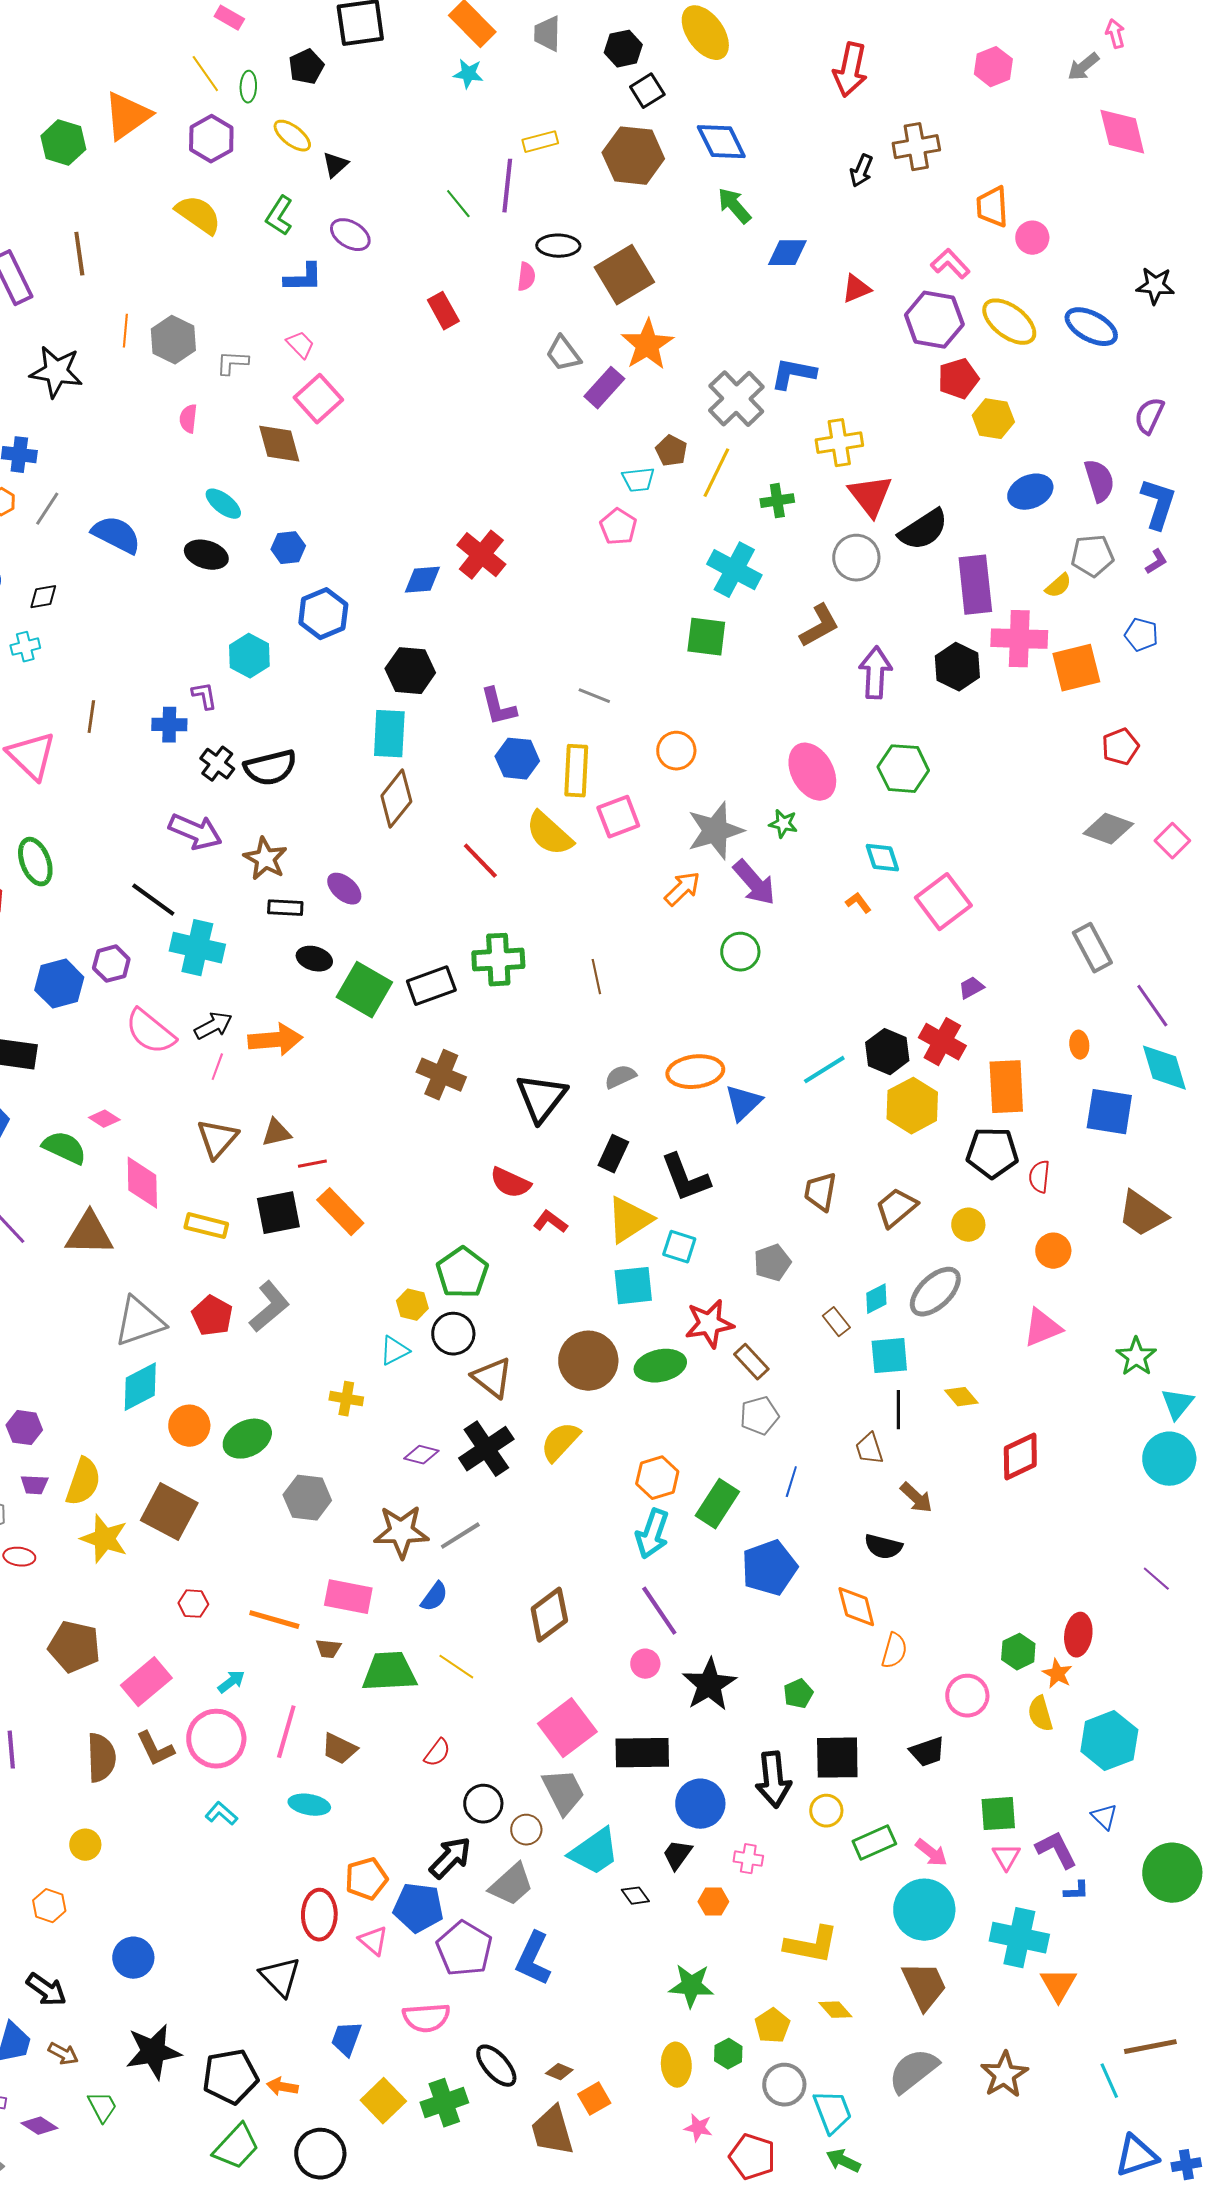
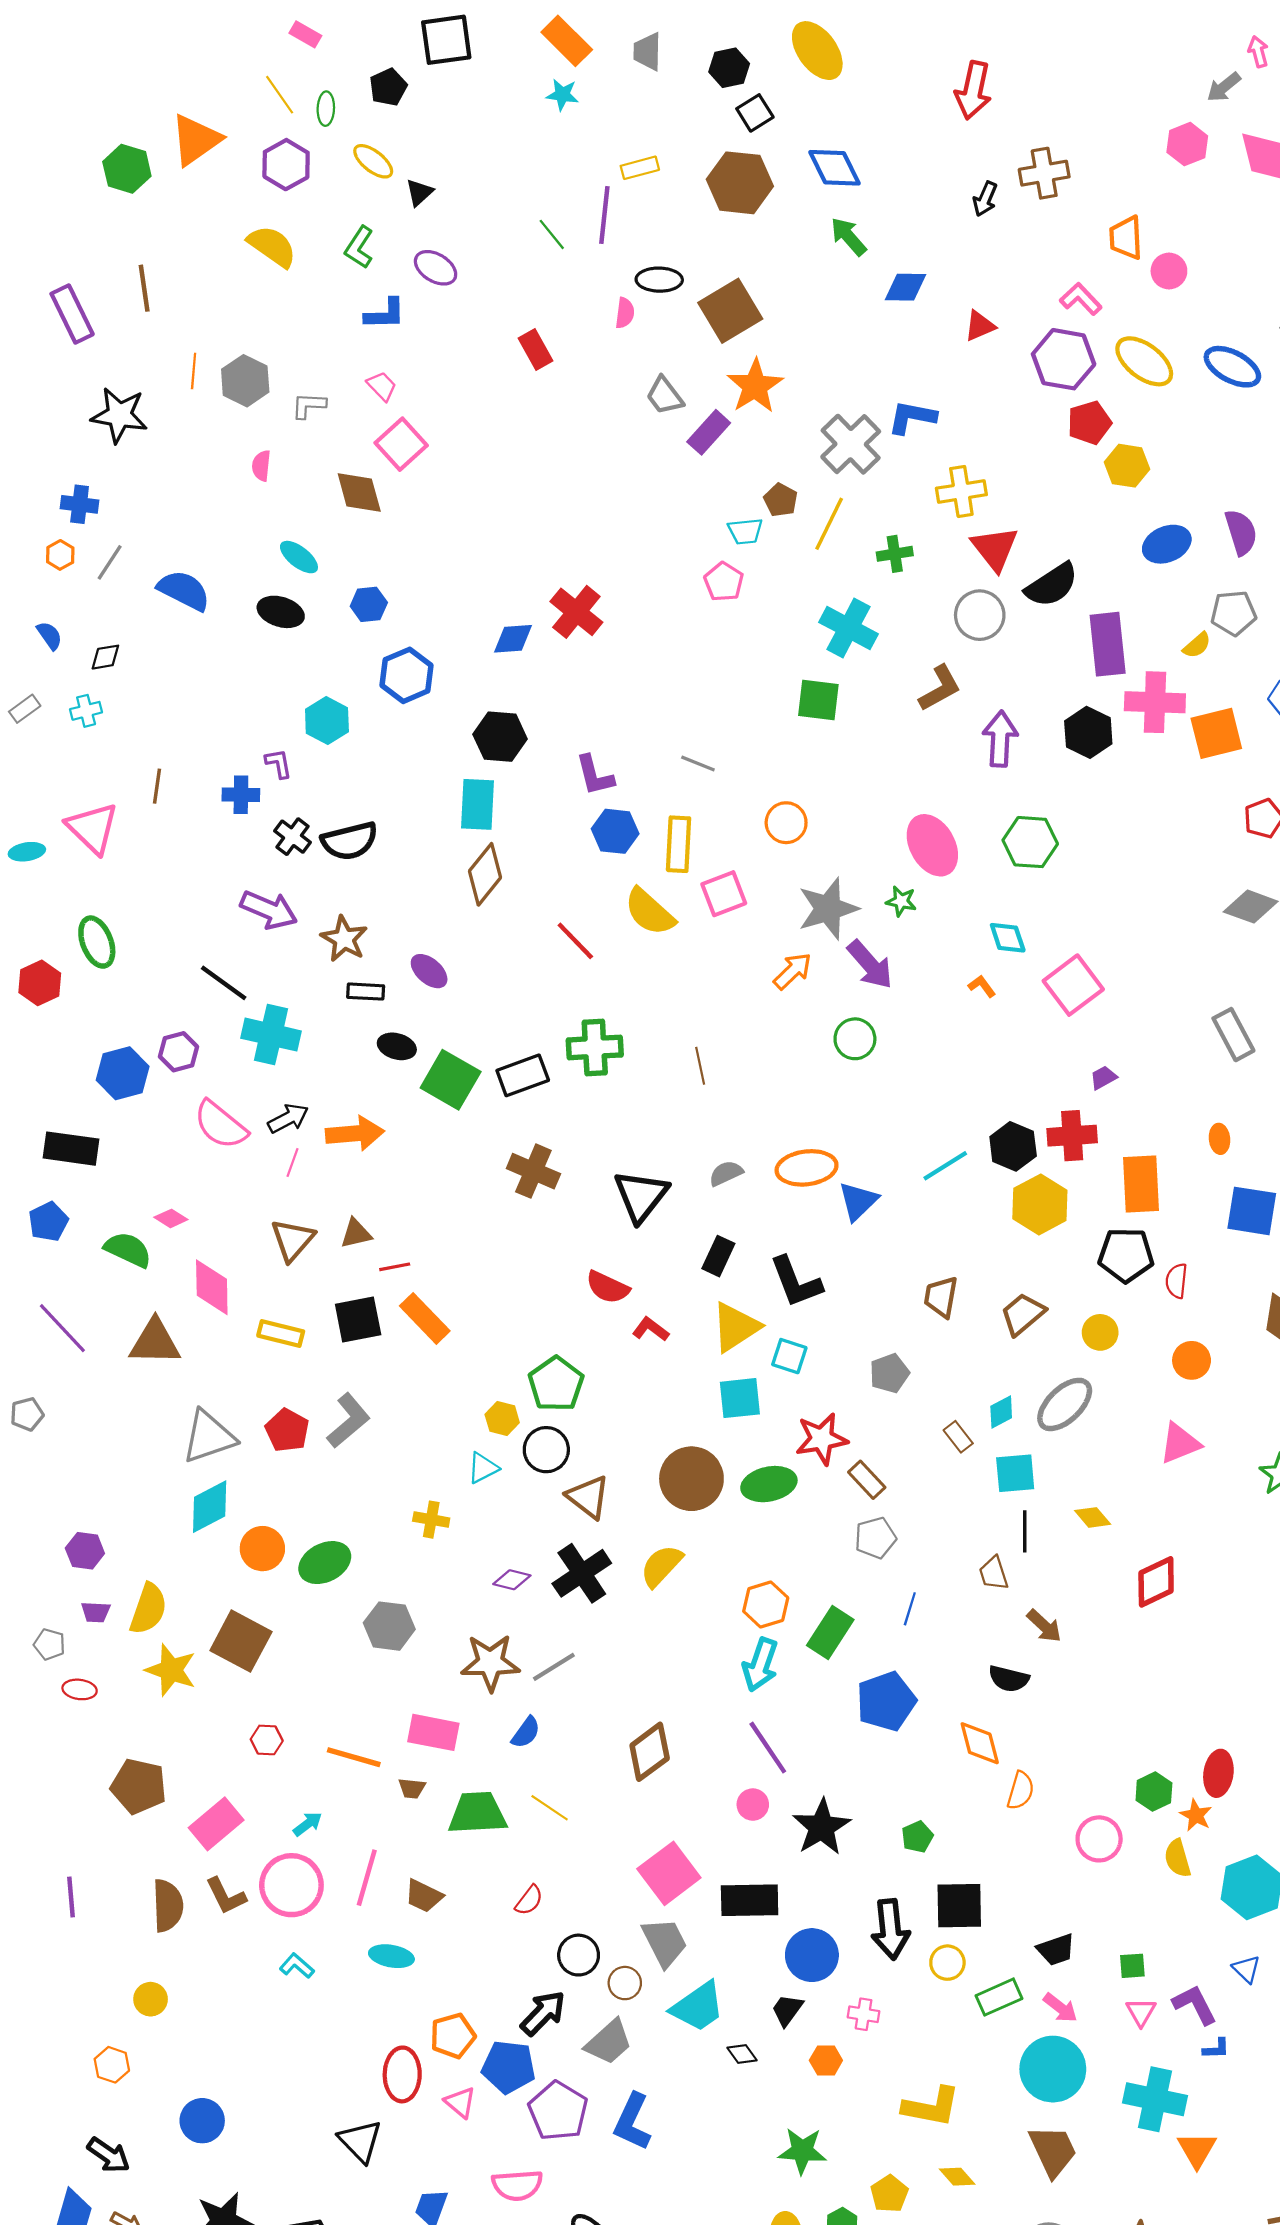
pink hexagon: (993, 67) -> (1187, 144), moved
red cross: (942, 1042) -> (1072, 1136), turned -33
black trapezoid: (927, 1752) -> (1056, 1950), moved
green square: (998, 1814) -> (1132, 1966), size x0.7

